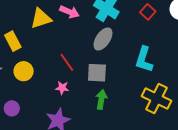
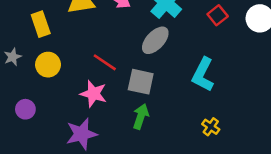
red line: (67, 62) -> (105, 62), turned -30
pink star: (62, 88) -> (93, 94), size x1.5
yellow cross: (156, 98) -> (211, 127), size x0.5

